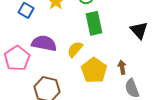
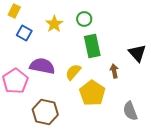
brown arrow: (122, 67) -> (114, 71), moved

